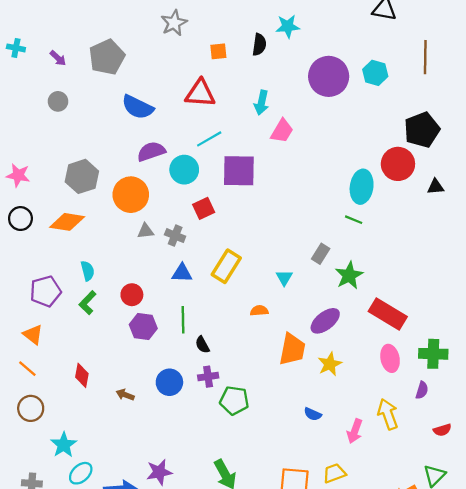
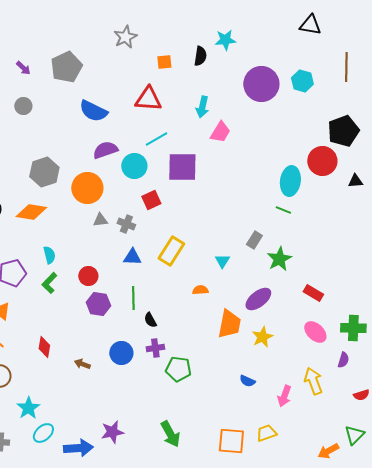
red rectangle: (388, 314) -> (313, 293), size x0.6
pink ellipse: (390, 358) -> (315, 332), turned -35

